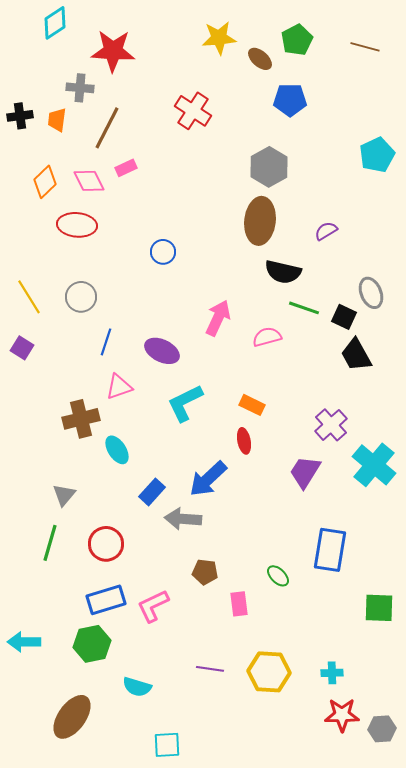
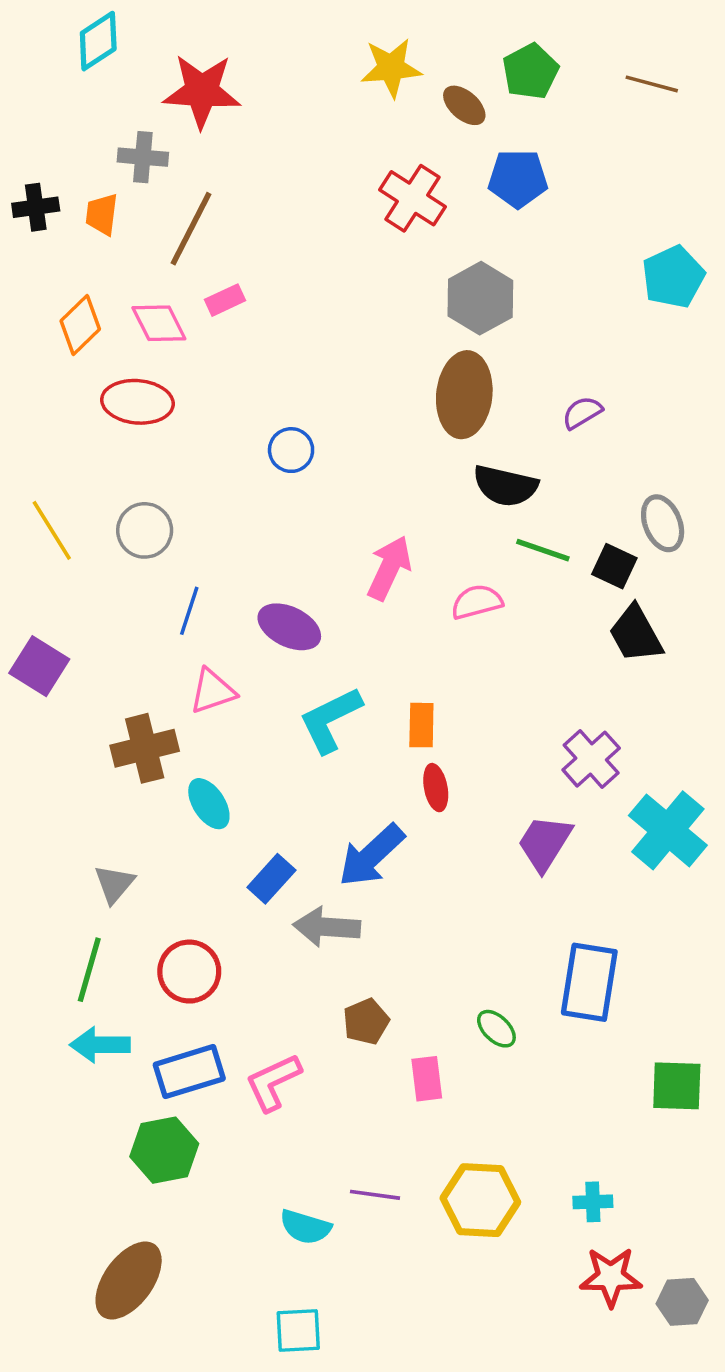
red cross: (193, 111) -> (413, 198), moved
purple square: (22, 348) -> (39, 666), moved, size x1.4
orange rectangle: (252, 405) -> (421, 725), moved, turned 65
brown pentagon: (205, 572) -> (366, 1022), turned -30
cyan arrow: (24, 642) -> (100, 1045), moved
cyan semicircle: (137, 687) -> (305, 1227), moved

